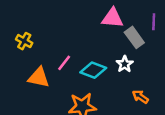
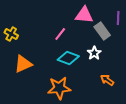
pink line: (64, 63) -> (60, 34), moved
orange triangle: (39, 77) -> (23, 64), turned -36

